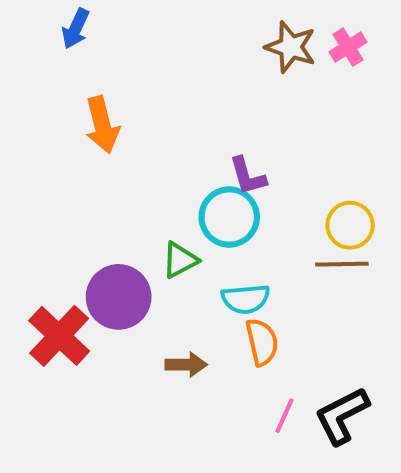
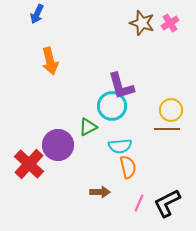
purple L-shape: (248, 176) -> (121, 86), size x1.4
brown arrow: (186, 365) -> (100, 192), moved

